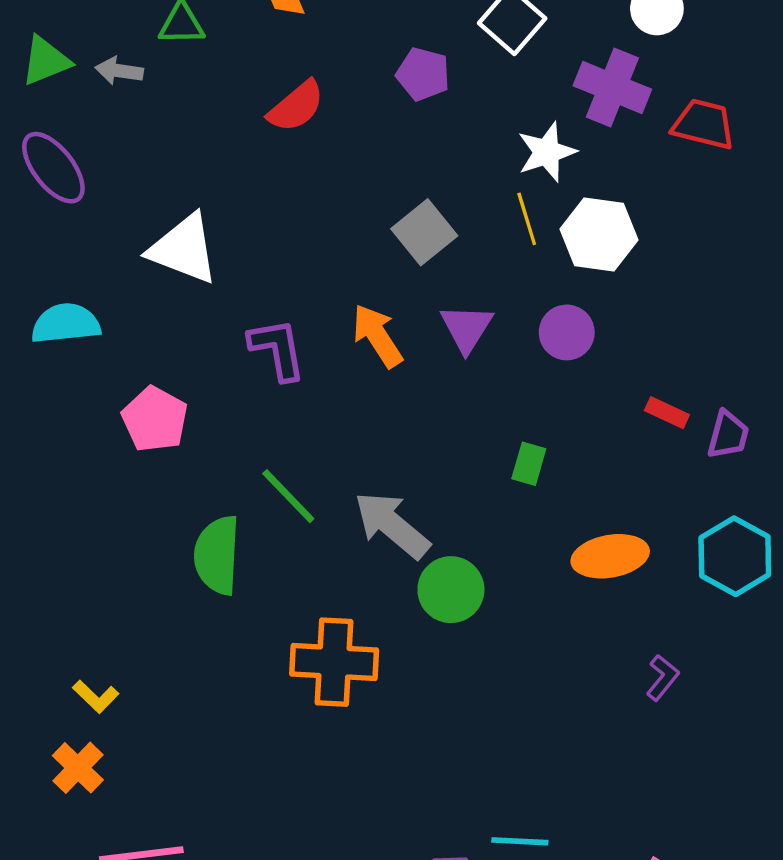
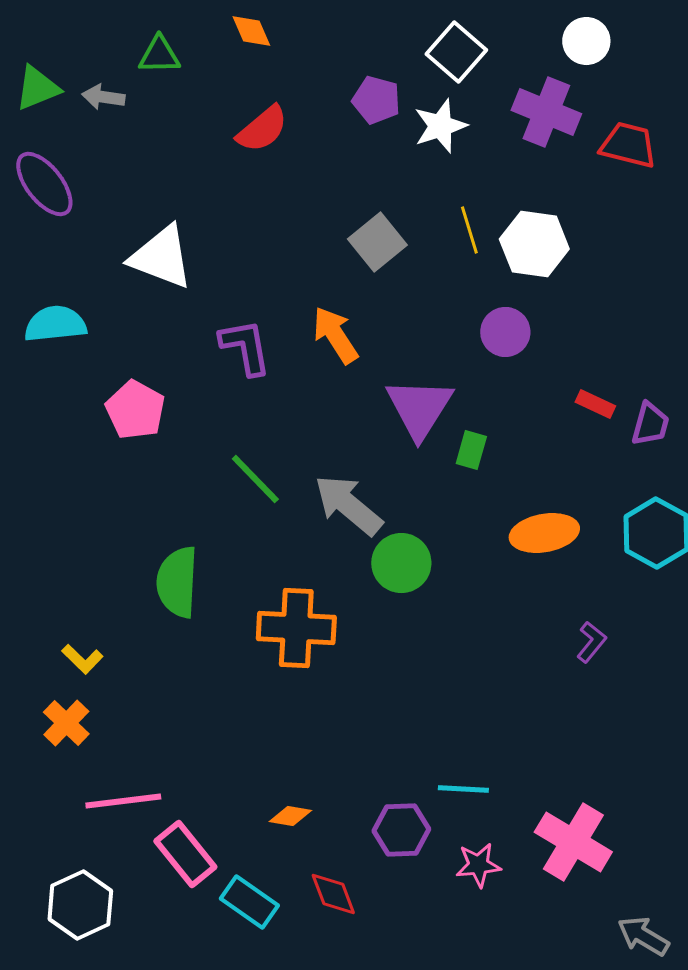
white star: (547, 152) -> (440, 126), moved
purple triangle: (467, 328) -> (419, 408), moved, size x1.4
green semicircle: (217, 555) -> (177, 582), moved

